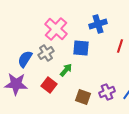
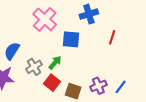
gray cross: (46, 53) -> (34, 67), moved
red square: (49, 85) -> (52, 83), moved

